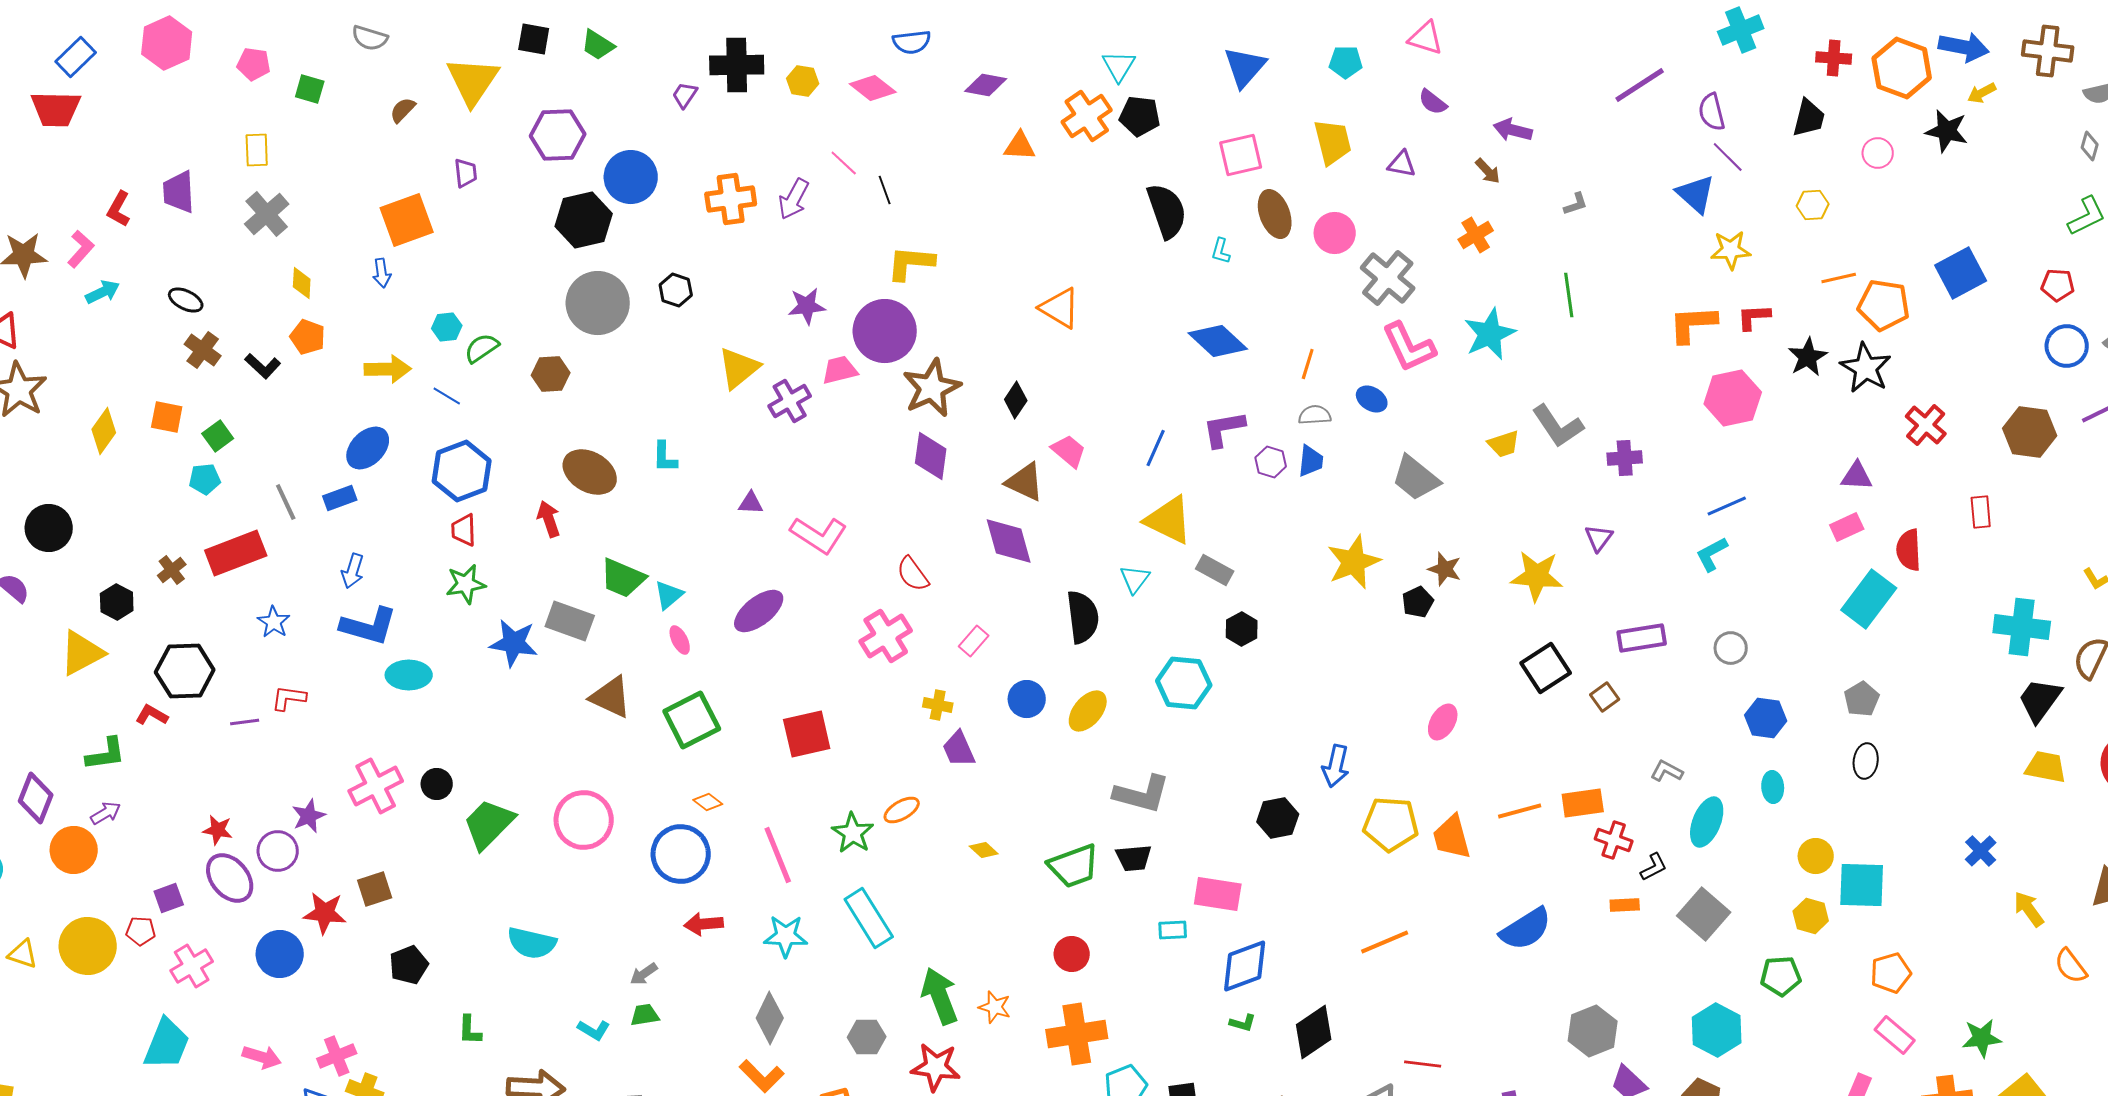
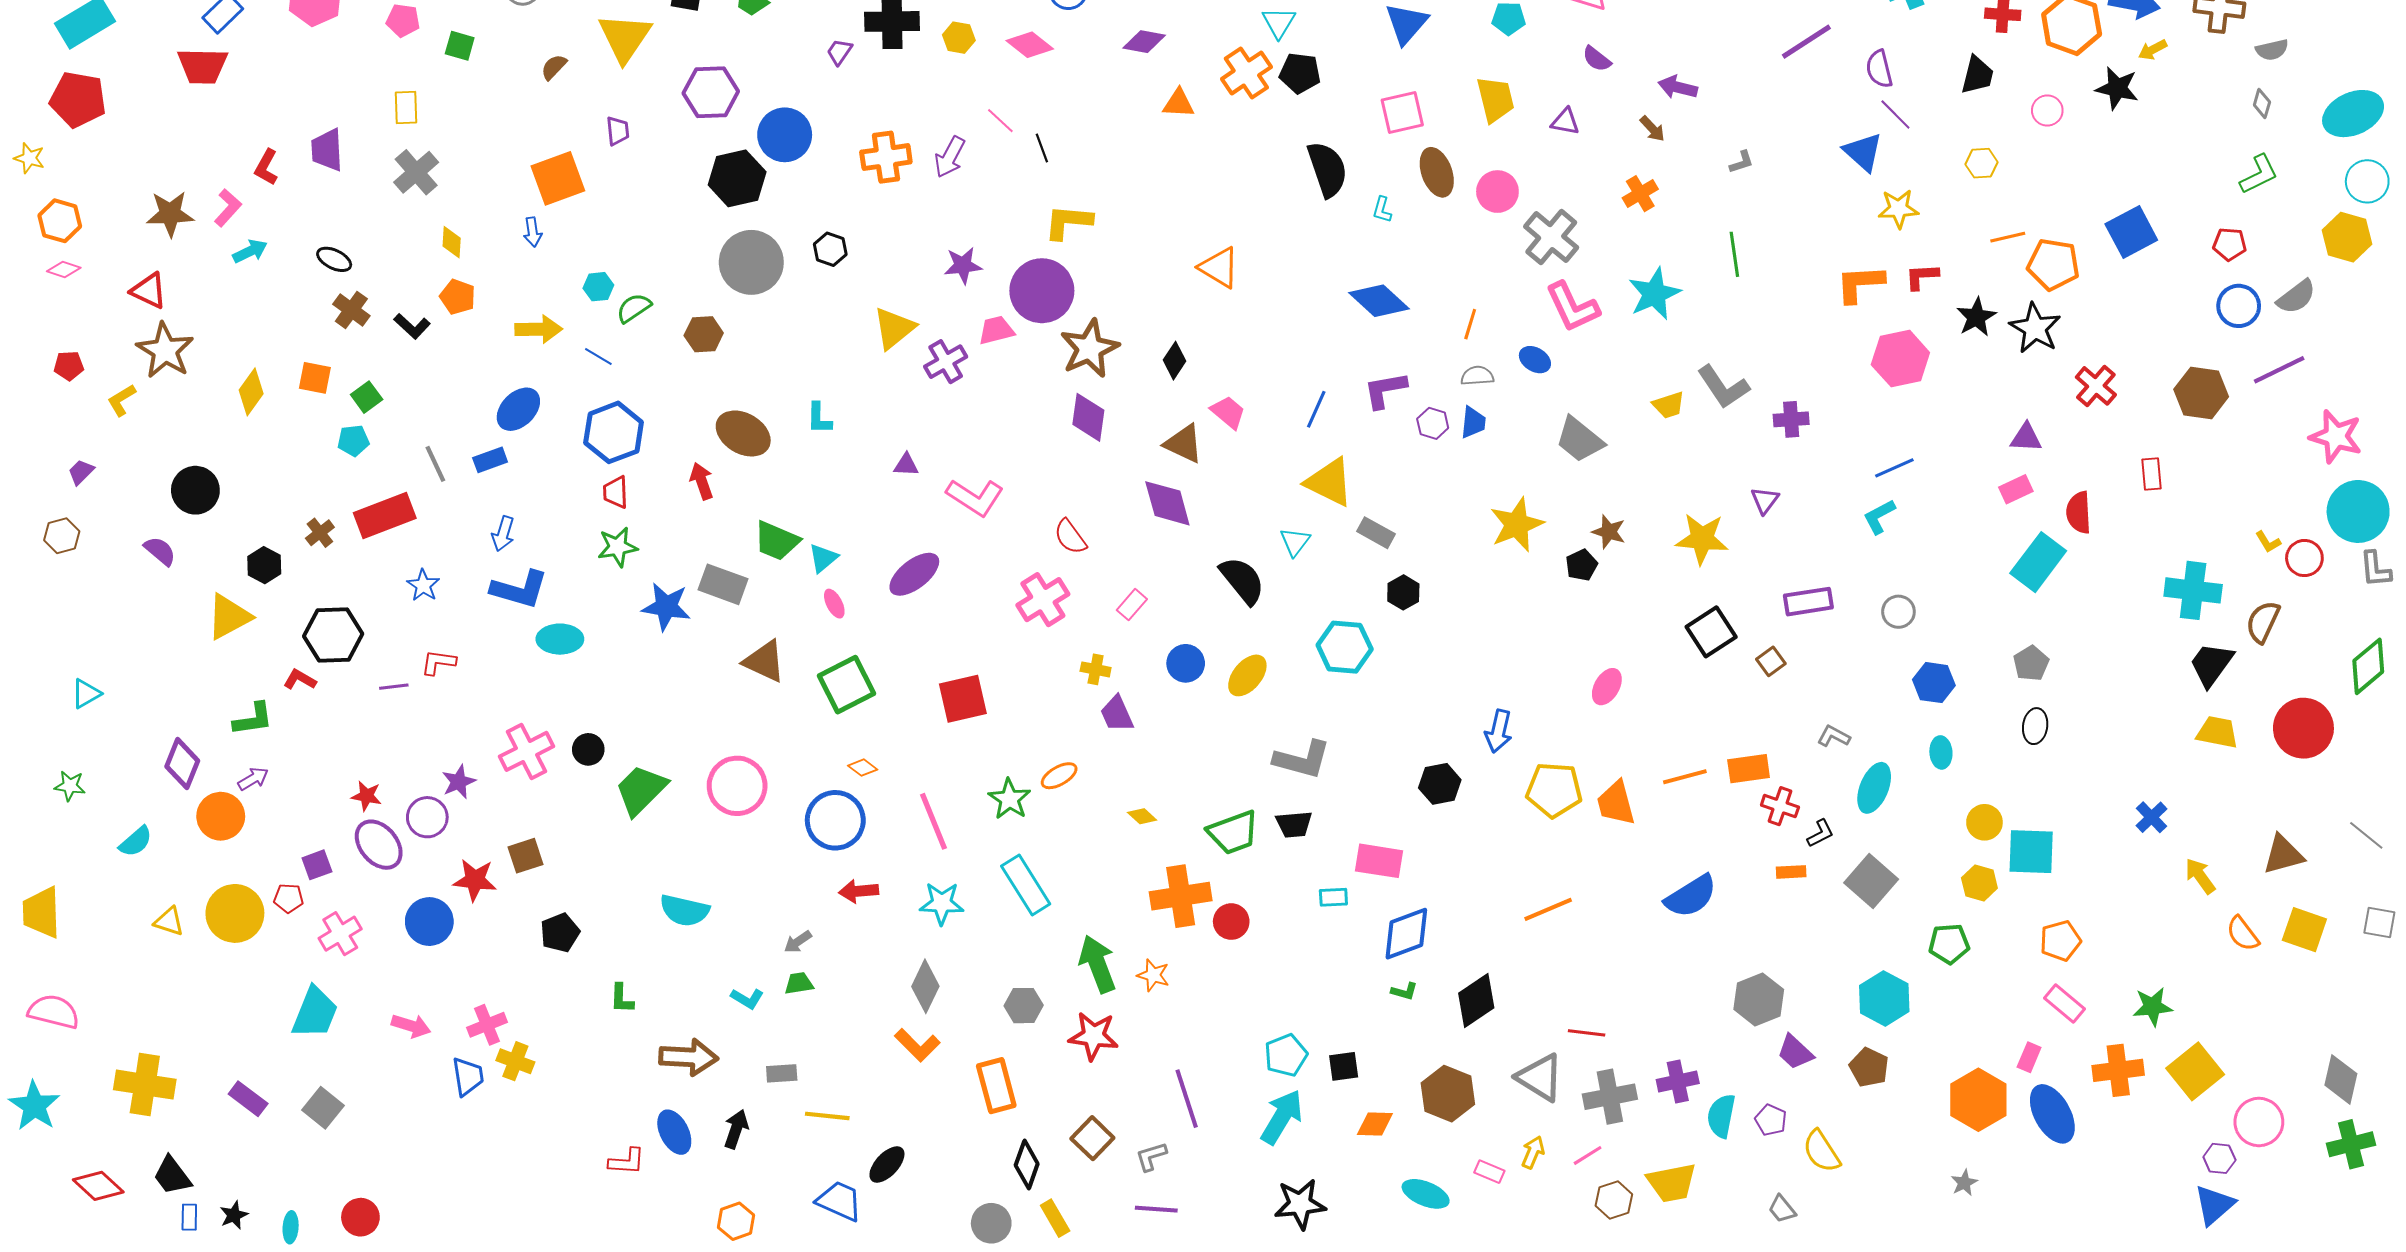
black semicircle: (1083, 617) -> (1242, 580), turned -32
orange cross: (1077, 1034) -> (1181, 896), moved

